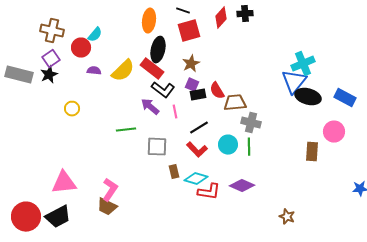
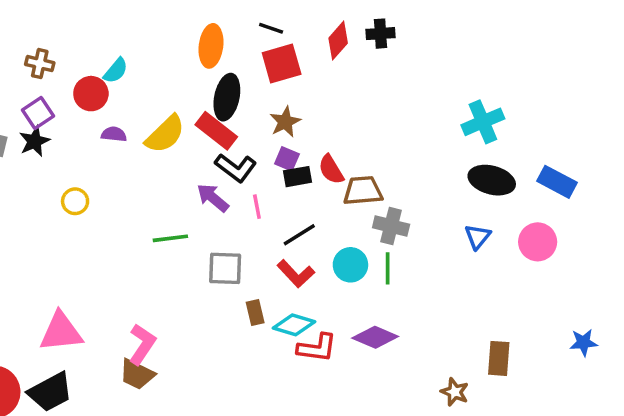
brown cross: (52, 31) -> (40, 64), size x0.7
blue triangle: (294, 82) -> (478, 237), moved, size x0.6
brown rectangle: (312, 152) -> (499, 358), moved

